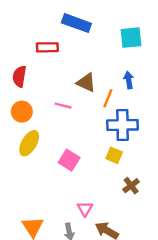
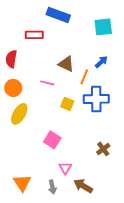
blue arrow: (129, 80) -> (101, 62), turned 56
yellow square: (114, 155) -> (67, 104), moved
pink square: (69, 160) -> (52, 140), moved

